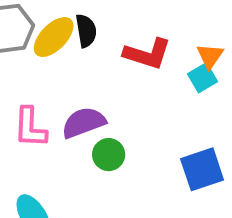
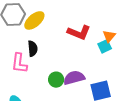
black semicircle: (86, 31) -> (33, 49), moved
purple semicircle: (84, 123) -> (74, 78), moved

